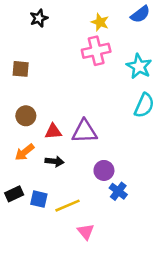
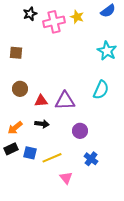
pink cross: (96, 51) -> (54, 22), moved
cyan semicircle: (144, 105) -> (101, 90), moved
orange arrow: (25, 152) -> (15, 128), moved
blue cross: (118, 191) -> (91, 159), moved

